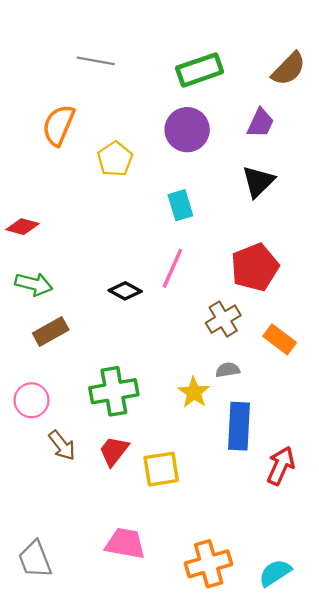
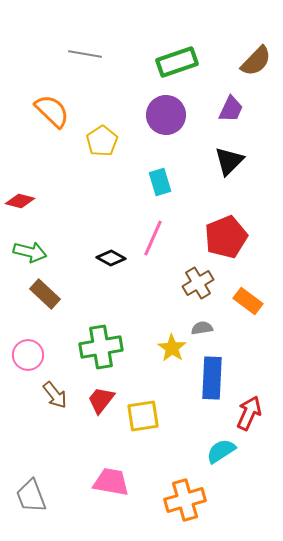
orange semicircle: (59, 125) -> (52, 111), turned 111
brown rectangle: (51, 331) -> (45, 294), turned 72
cyan semicircle: (275, 573) -> (221, 451), moved

